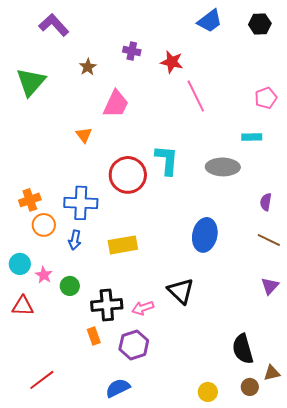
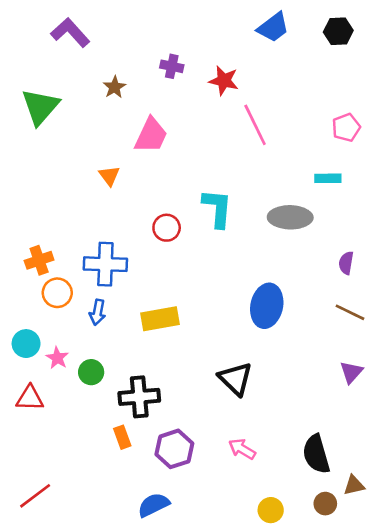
red circle: (128, 175) -> (167, 228), size x0.6
pink arrow: (143, 308) -> (242, 449), moved, turned 50
red line: (42, 380) -> (35, 496), moved

